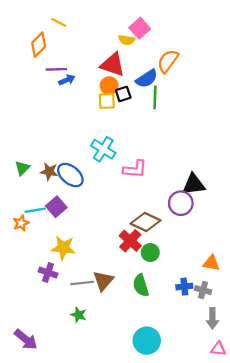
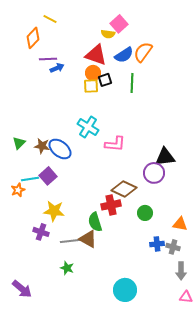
blue semicircle: (147, 79) -> (124, 55), moved
red cross: (130, 241) -> (111, 205), turned 36
green circle: (150, 253) -> (145, 213), moved
brown triangle: (103, 281) -> (88, 239), turned -42
green semicircle: (141, 285) -> (95, 222), moved

